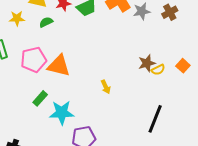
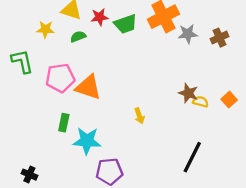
brown star: (147, 63) -> (188, 93), turned 30
yellow semicircle: (158, 70) -> (201, 102), turned -144
green rectangle: (40, 98) -> (64, 123), turned -35

